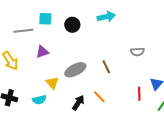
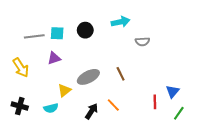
cyan square: (45, 19) -> (57, 33), moved
gray semicircle: (137, 52) -> (142, 42), moved
yellow triangle: (52, 83) -> (64, 90), turned 32

